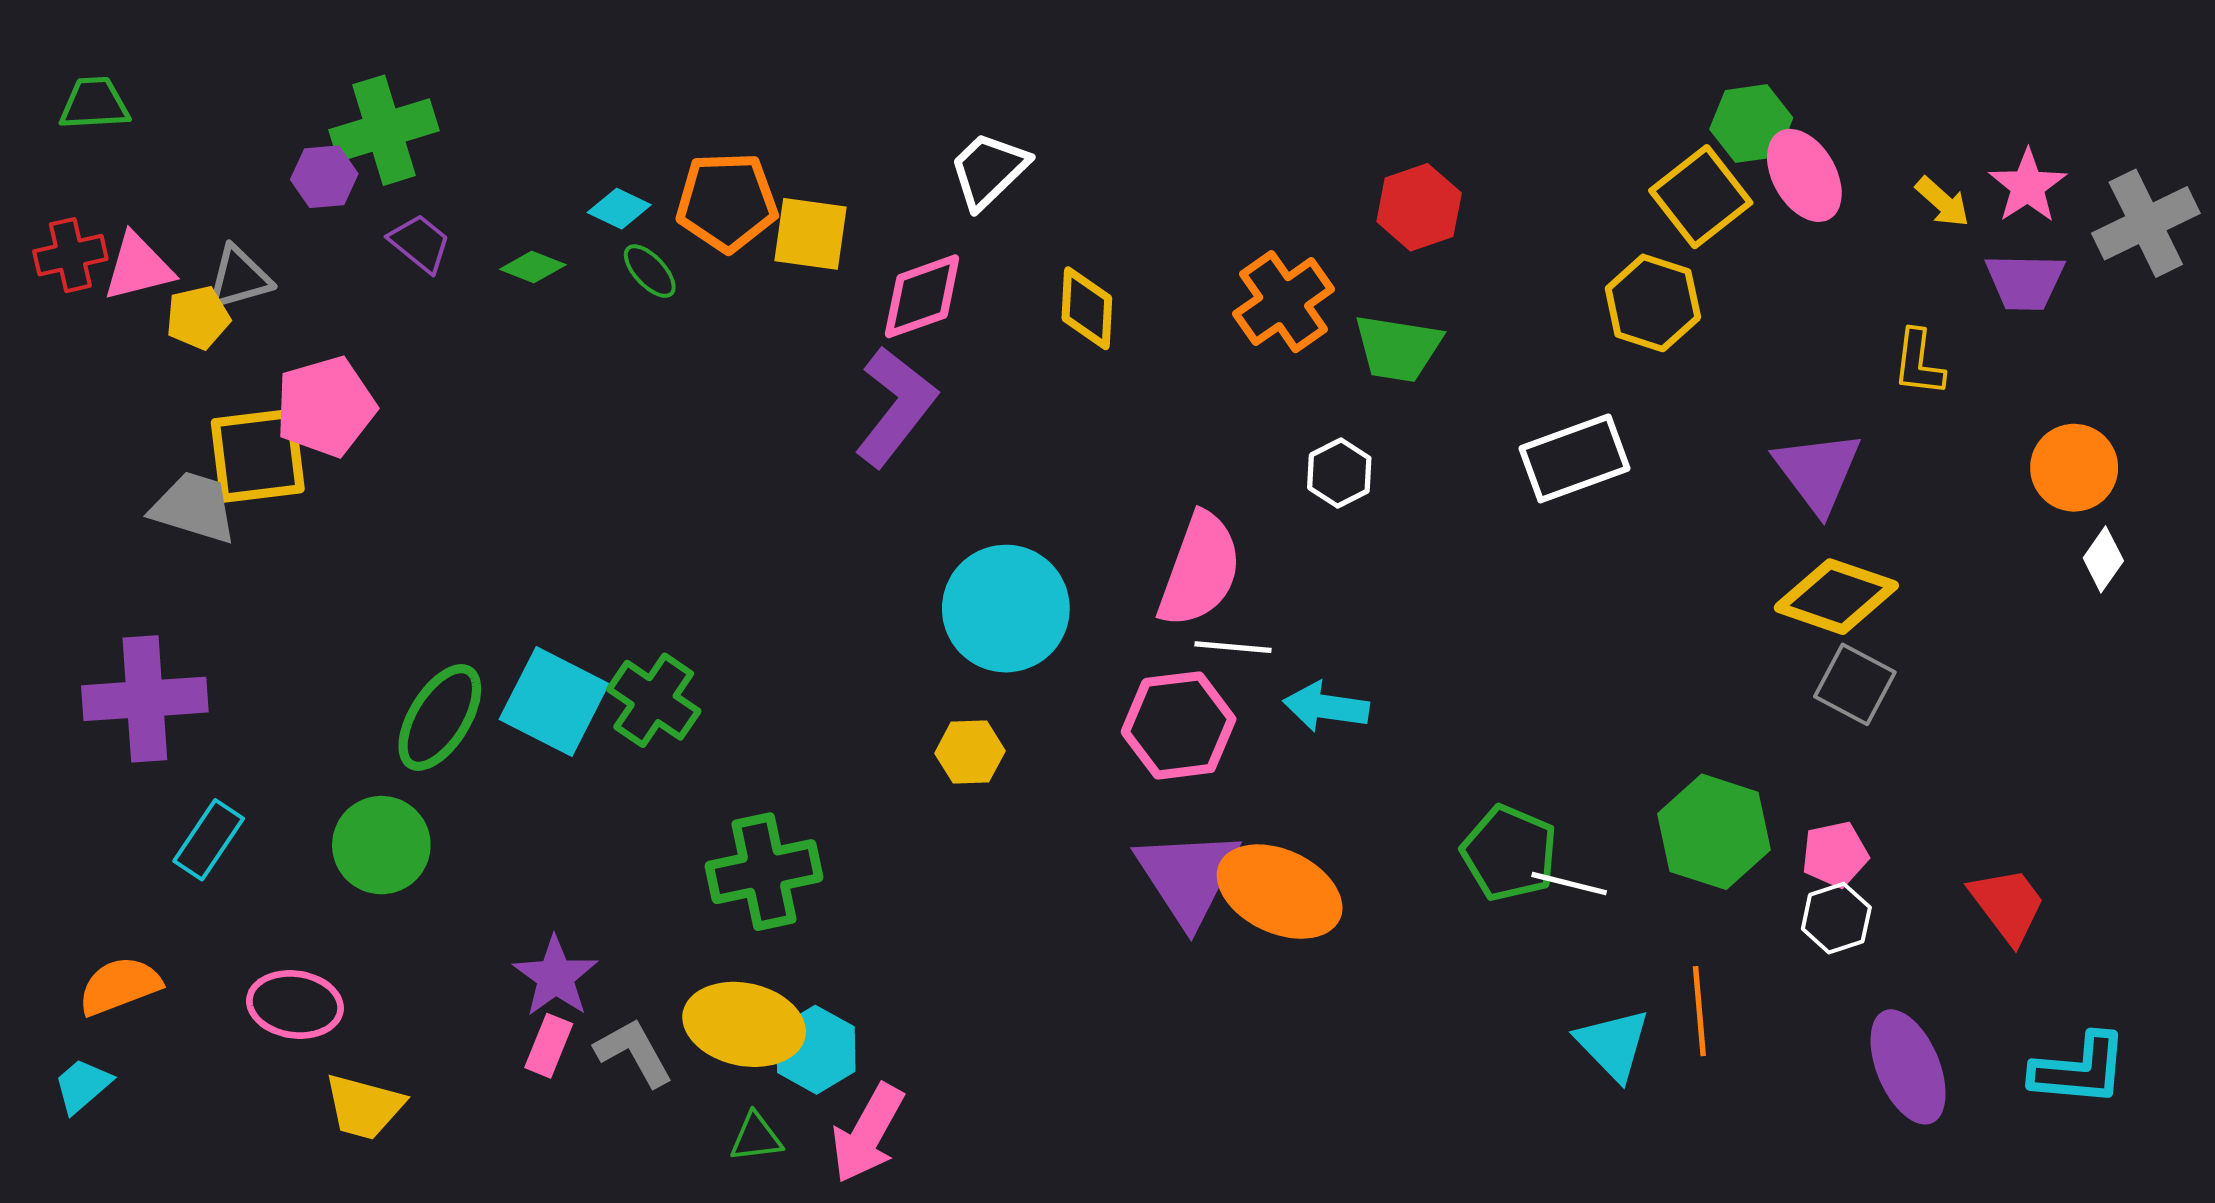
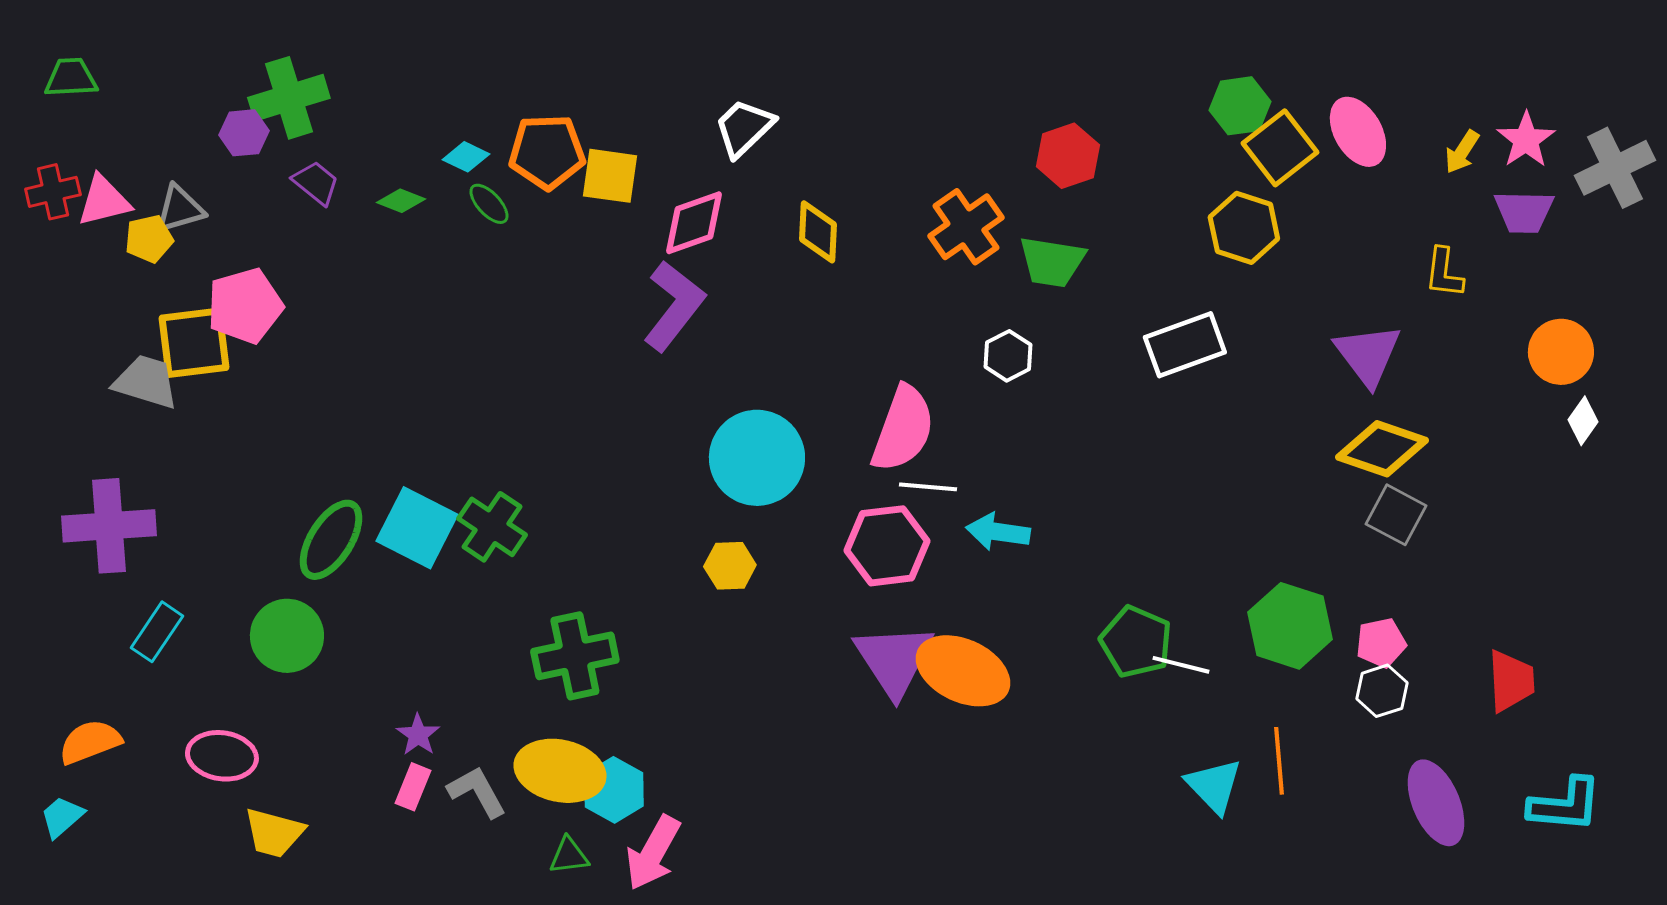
green hexagon: (1751, 124) -> (1240, 106), moved
yellow arrow: (1943, 202) -> (1462, 152), turned 81
red trapezoid: (2008, 905) -> (1511, 681), turned 34
purple star: (555, 977) -> (418, 735), size x0.7

